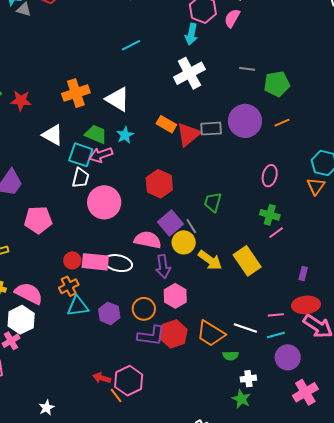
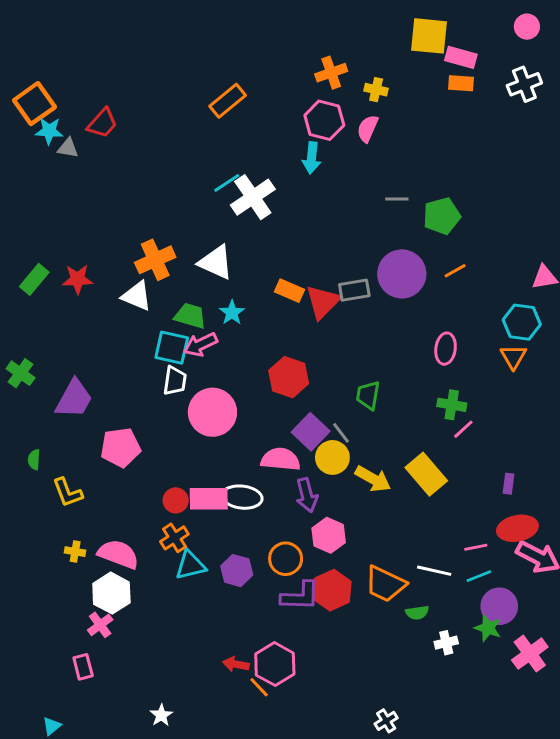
white cross: (189, 73) -> (253, 197), moved
white triangle: (53, 135) -> (137, 296), moved
green star: (241, 399) -> (488, 628), moved

